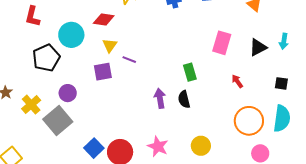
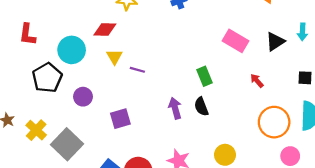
pink rectangle: (222, 43) -> (236, 41), turned -70
purple square: (103, 72) -> (120, 119), moved
purple circle: (68, 93) -> (83, 97), moved

